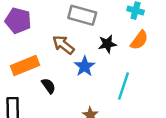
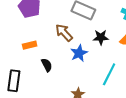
orange rectangle: (25, 66) -> (30, 45), size x0.6

